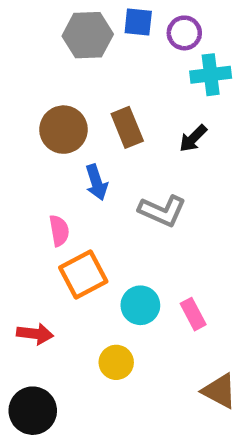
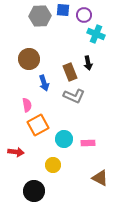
cyan cross: (211, 75) -> (96, 34), turned 30
brown rectangle: (127, 127) -> (70, 72), moved
black arrow: (193, 138) -> (88, 63), turned -56
pink rectangle: (193, 314) -> (88, 143), turned -64
black circle: (33, 411) -> (34, 191), moved

